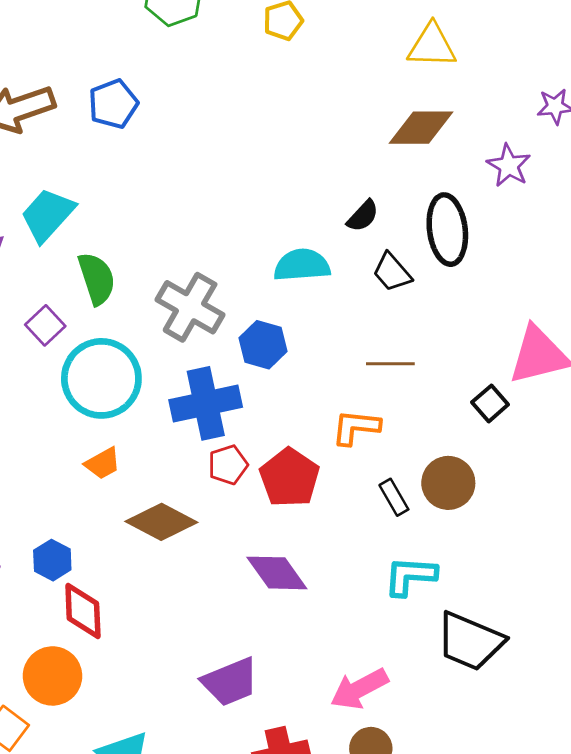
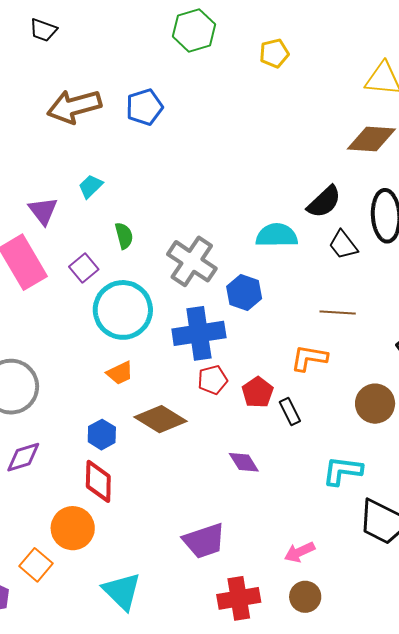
cyan trapezoid: (48, 215) -> (91, 186), size x0.6
black semicircle: (363, 216) -> (324, 202), size x1.4
green semicircle: (97, 279) -> (124, 236), size x0.7
red pentagon: (289, 478) -> (258, 392), size x0.7
black rectangle: (394, 497) -> (290, 411), moved
blue hexagon: (52, 560) -> (102, 435), moved
purple diamond: (277, 573) -> (244, 462), size x0.7
pink arrow: (359, 689) -> (299, 552), size x0.7

